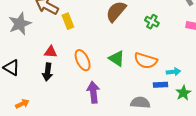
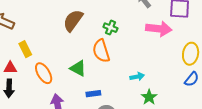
yellow rectangle: (68, 21) -> (25, 49), moved
orange semicircle: (146, 61) -> (101, 51), moved, turned 60
blue rectangle: (160, 85) -> (93, 94), moved

